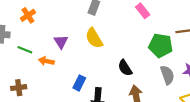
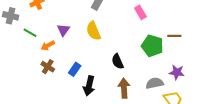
orange arrow: (46, 61) -> (48, 46), turned -48
gray semicircle: (167, 75) -> (155, 83), moved, turned -90
brown cross: (19, 88) -> (48, 67), moved, turned 32

